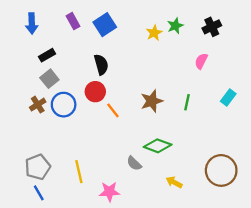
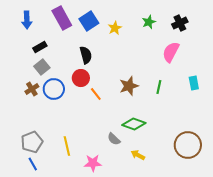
purple rectangle: (73, 21) -> (62, 18), size x1.6
yellow star: (154, 33) -> (115, 28), moved
pink semicircle: (201, 61) -> (171, 52), size x1.5
cyan rectangle: (228, 98) -> (194, 83), turned -48
yellow arrow: (174, 182) -> (138, 155), moved

